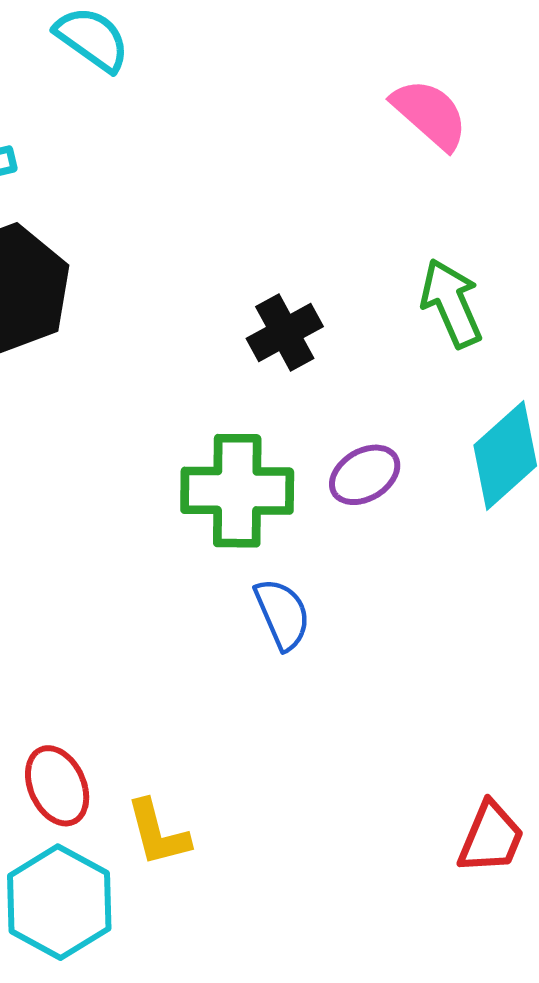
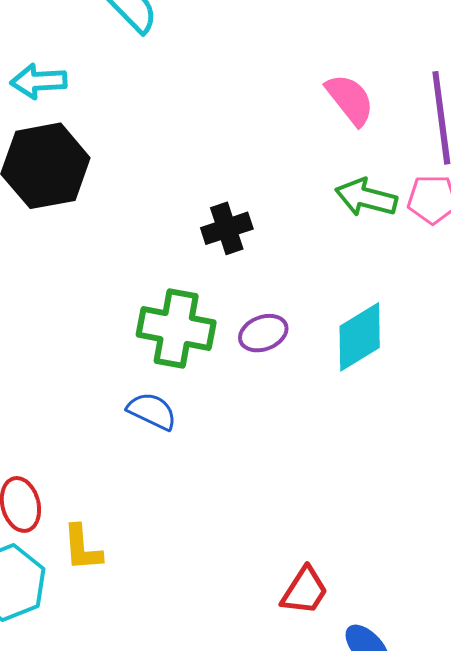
green arrow: (451, 303) -> (366, 198), moved, turned -62
blue semicircle: (282, 614) -> (152, 411), moved, turned -51

